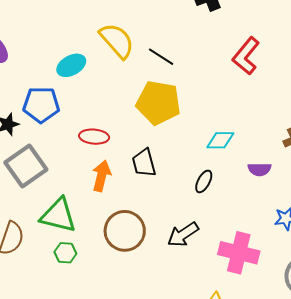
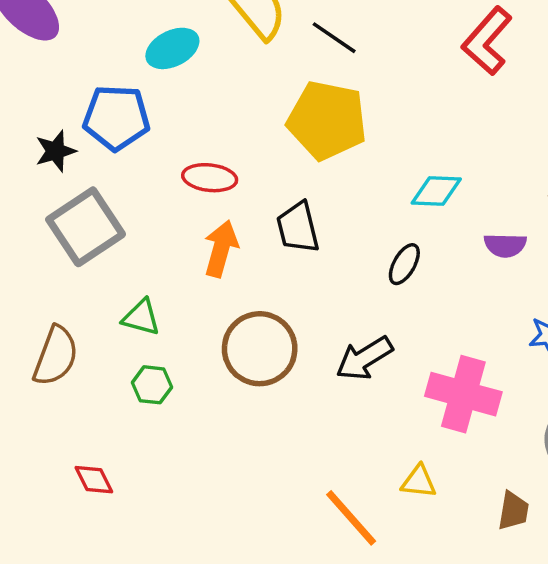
green triangle: (58, 215) -> (141, 317), size x0.6

